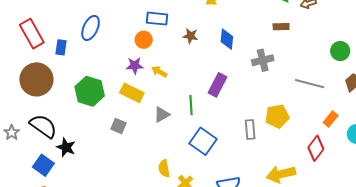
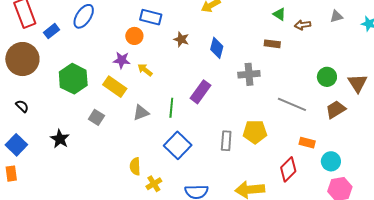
blue rectangle: (61, 47) -> (52, 31), turned 35
orange rectangle: (331, 119) -> (307, 143), turned 56
black semicircle: (43, 126) -> (22, 106), size x0.5
black star: (66, 147) -> (60, 139), moved

